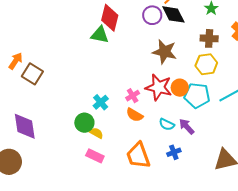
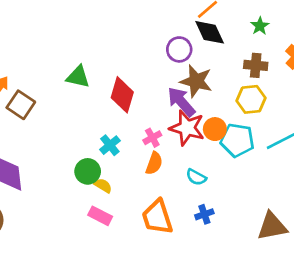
purple circle: (152, 15) -> (179, 49), moved
red diamond: (110, 18) -> (122, 95), moved
green triangle: (100, 35) -> (78, 77), moved
orange semicircle: (135, 115) -> (154, 163), turned -102
purple arrow: (187, 127) -> (181, 102), moved, size x1.4

